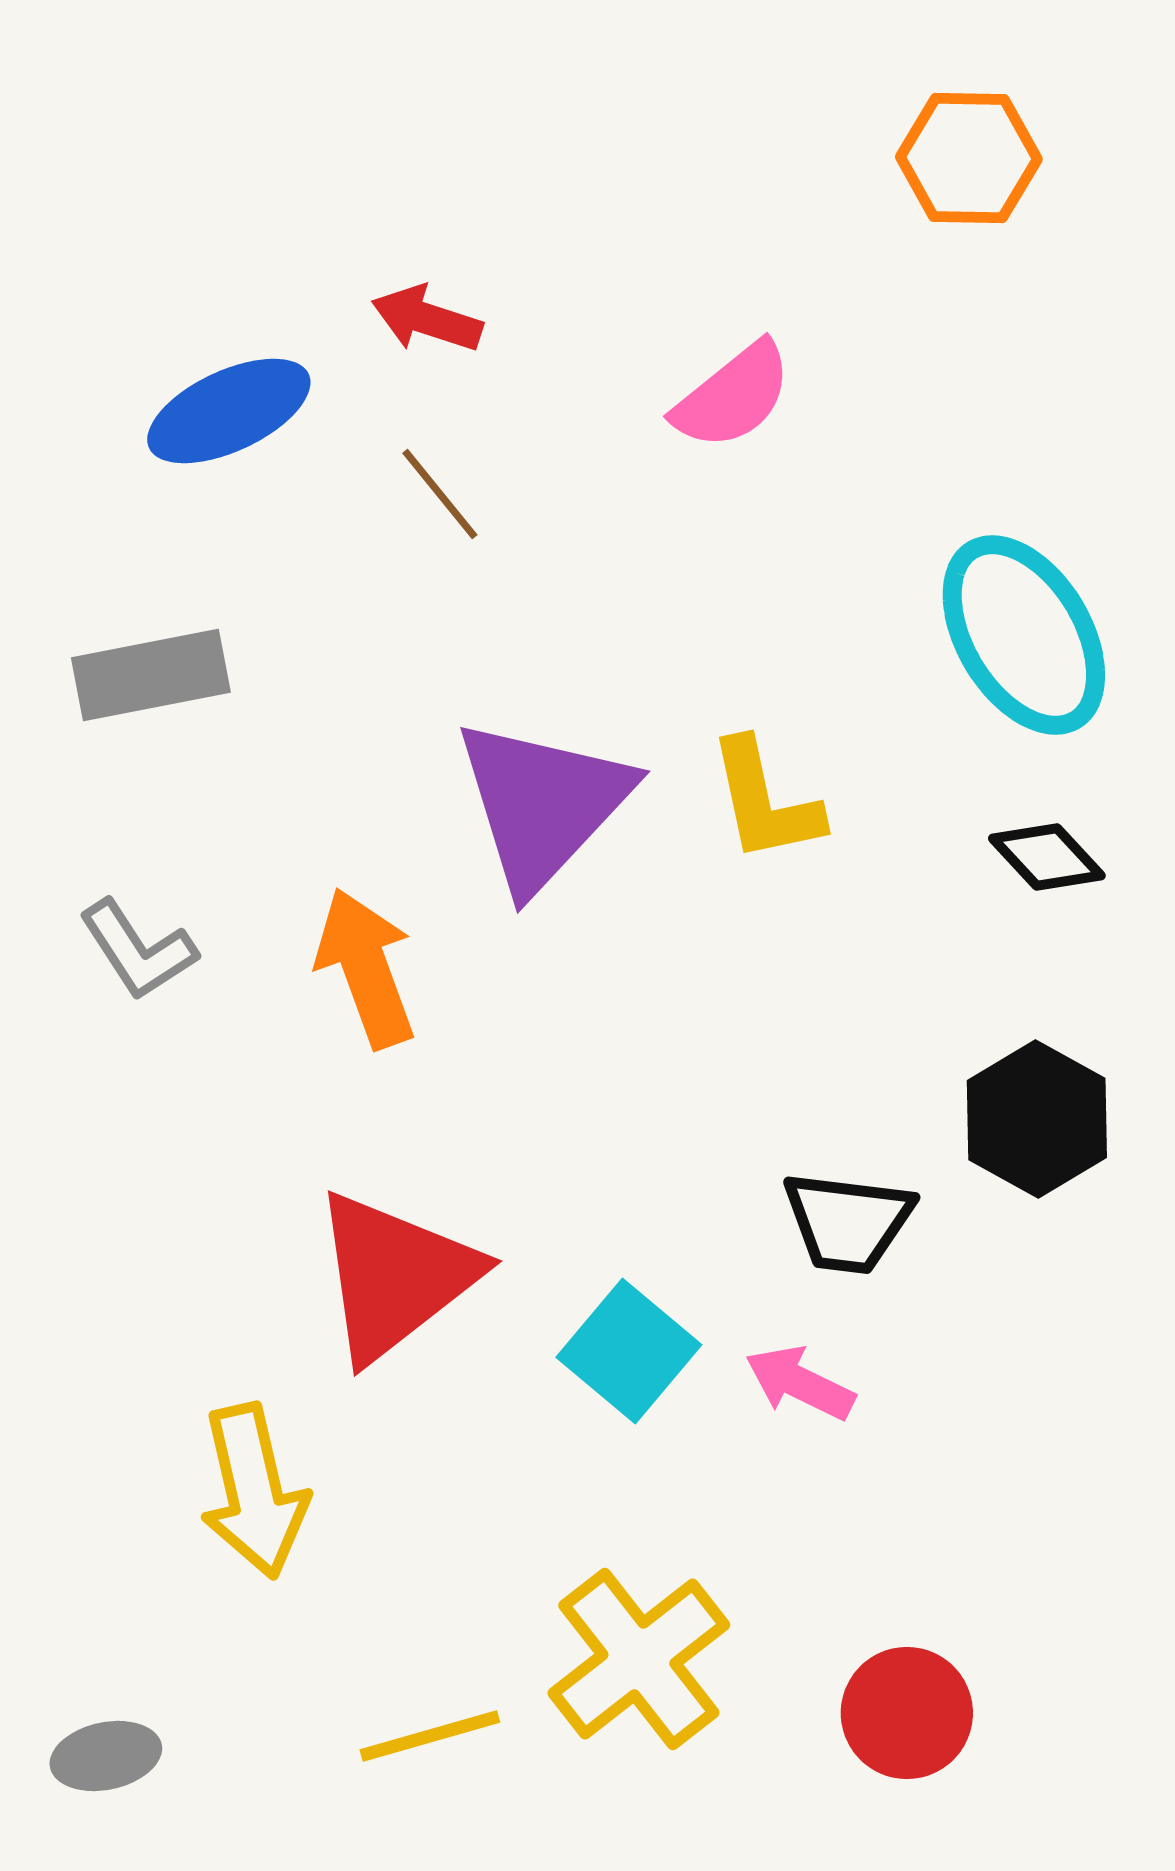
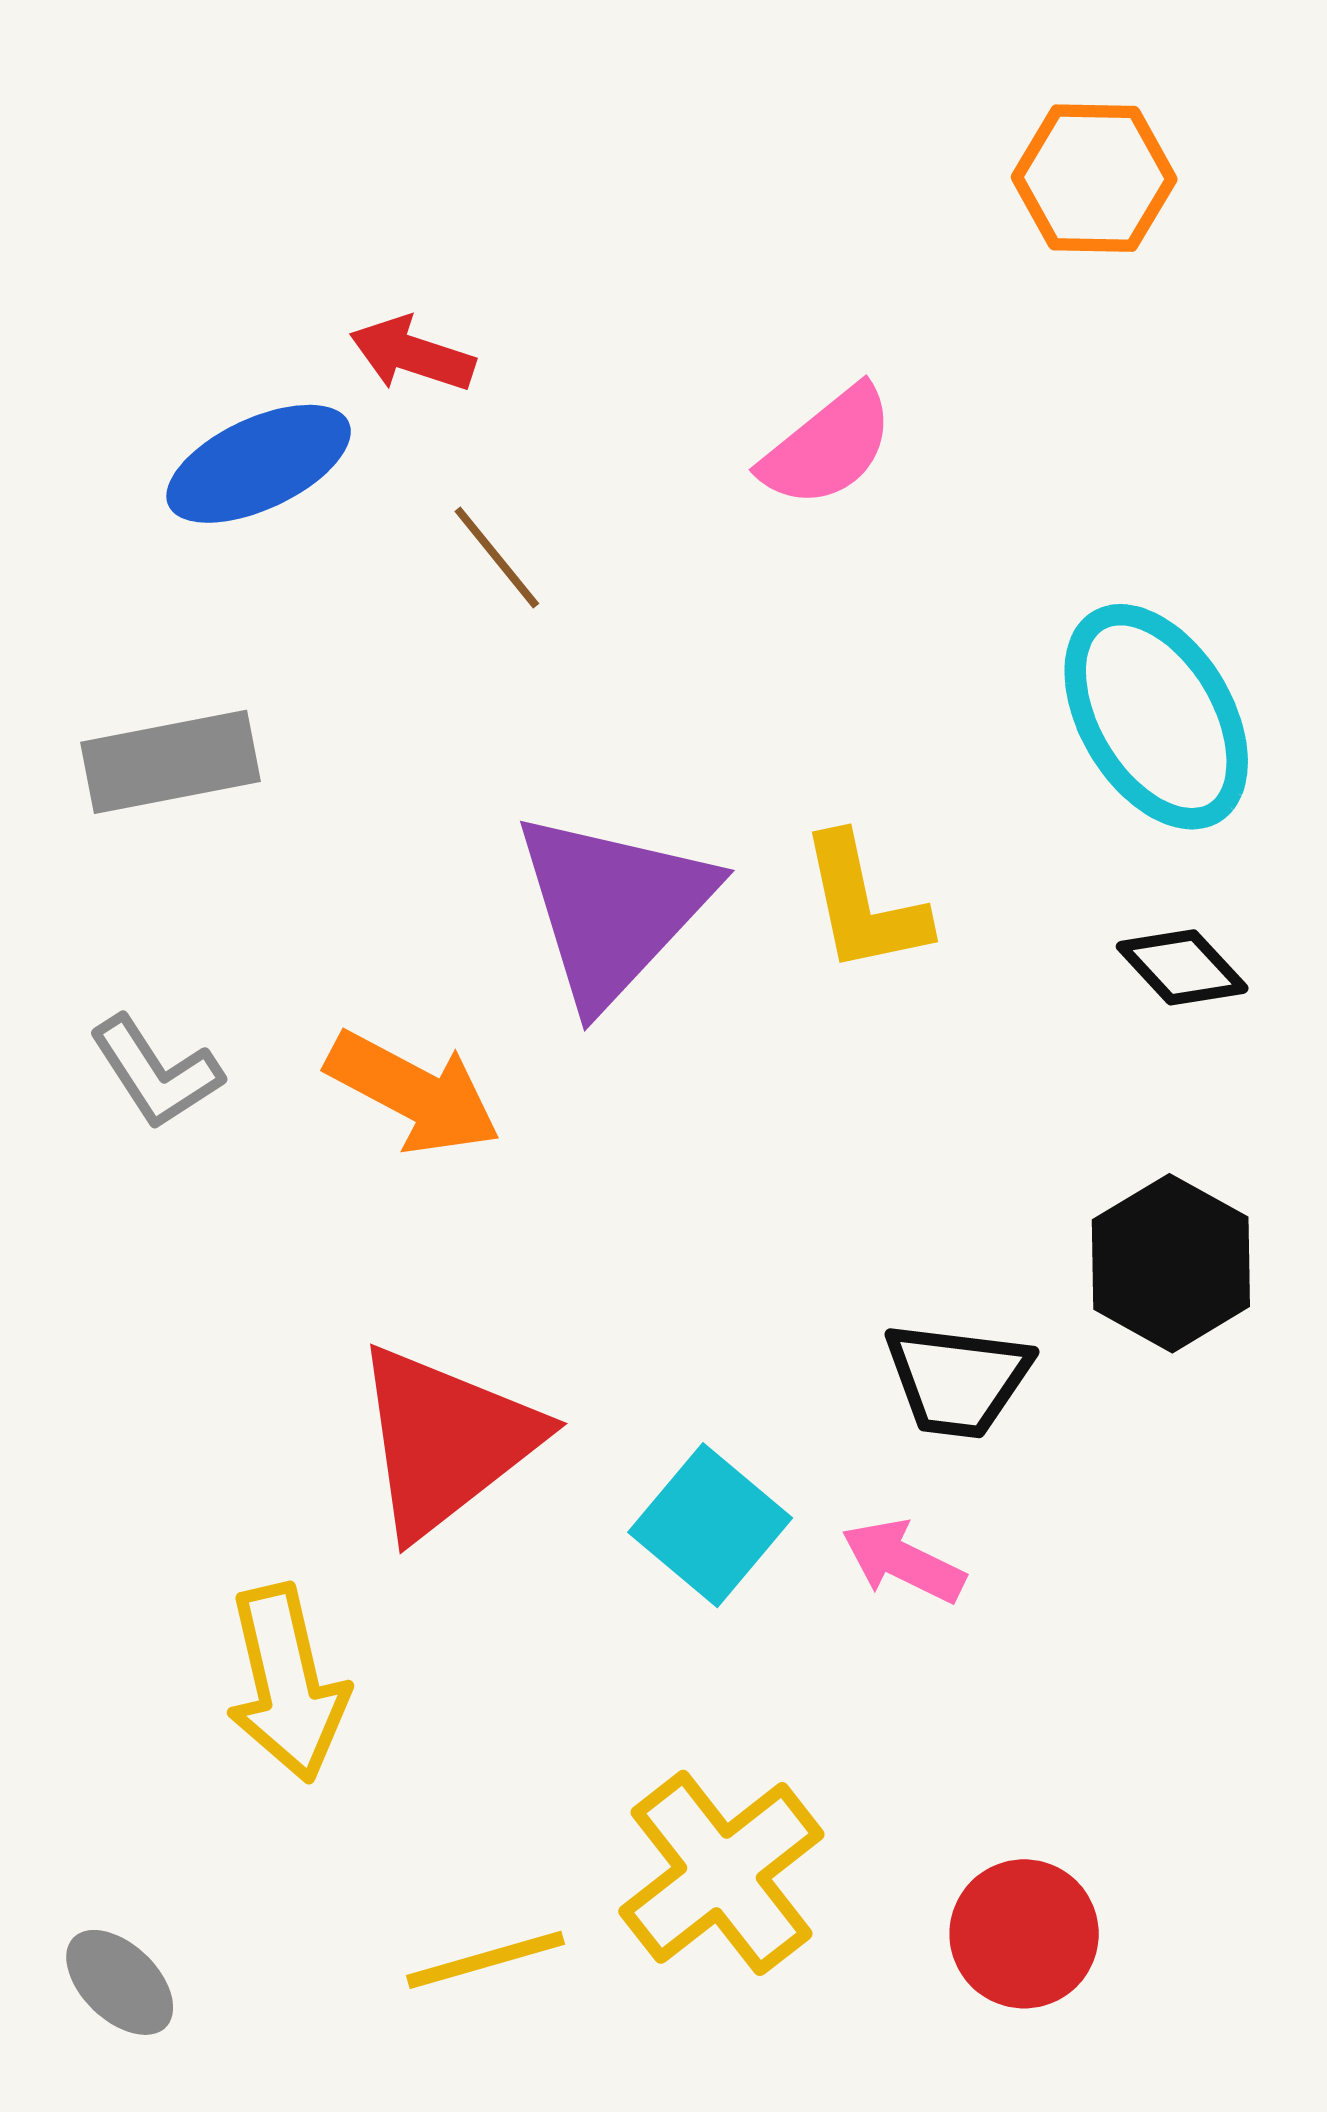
red arrow: (427, 319) -> (412, 354), moved
orange arrow: (366, 968) -> (413, 1093), turned 138
gray ellipse: (106, 1756) -> (120, 1982), turned 56

